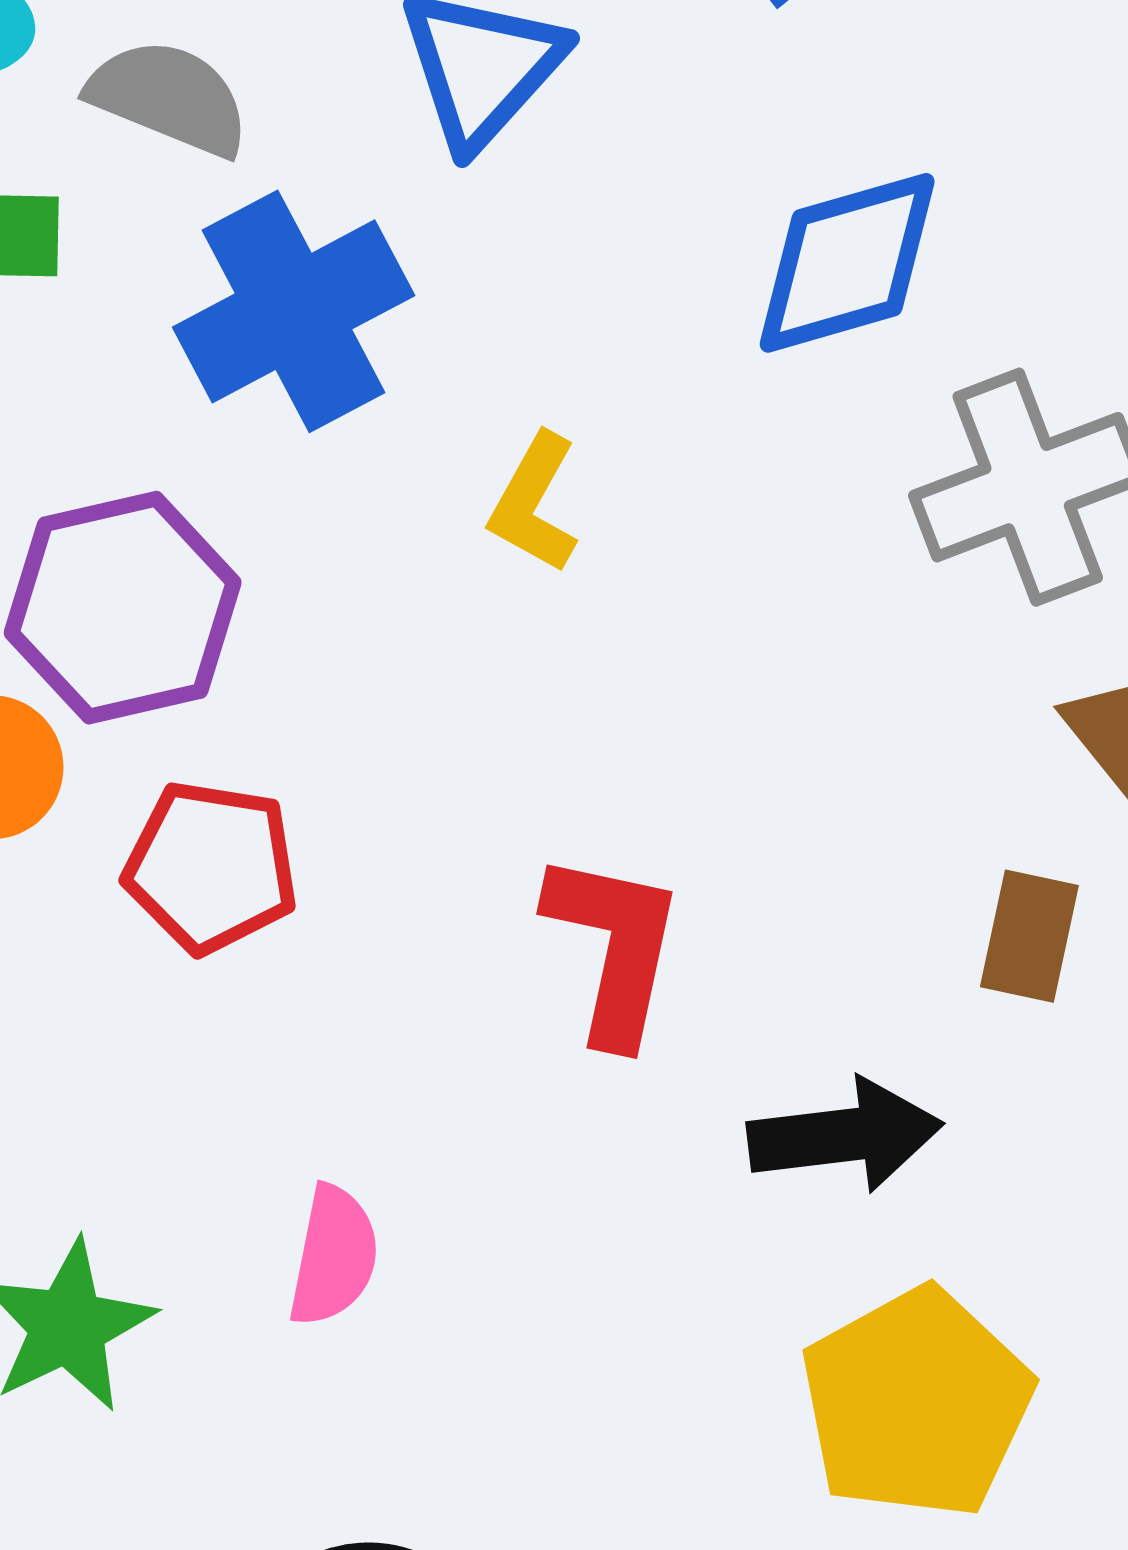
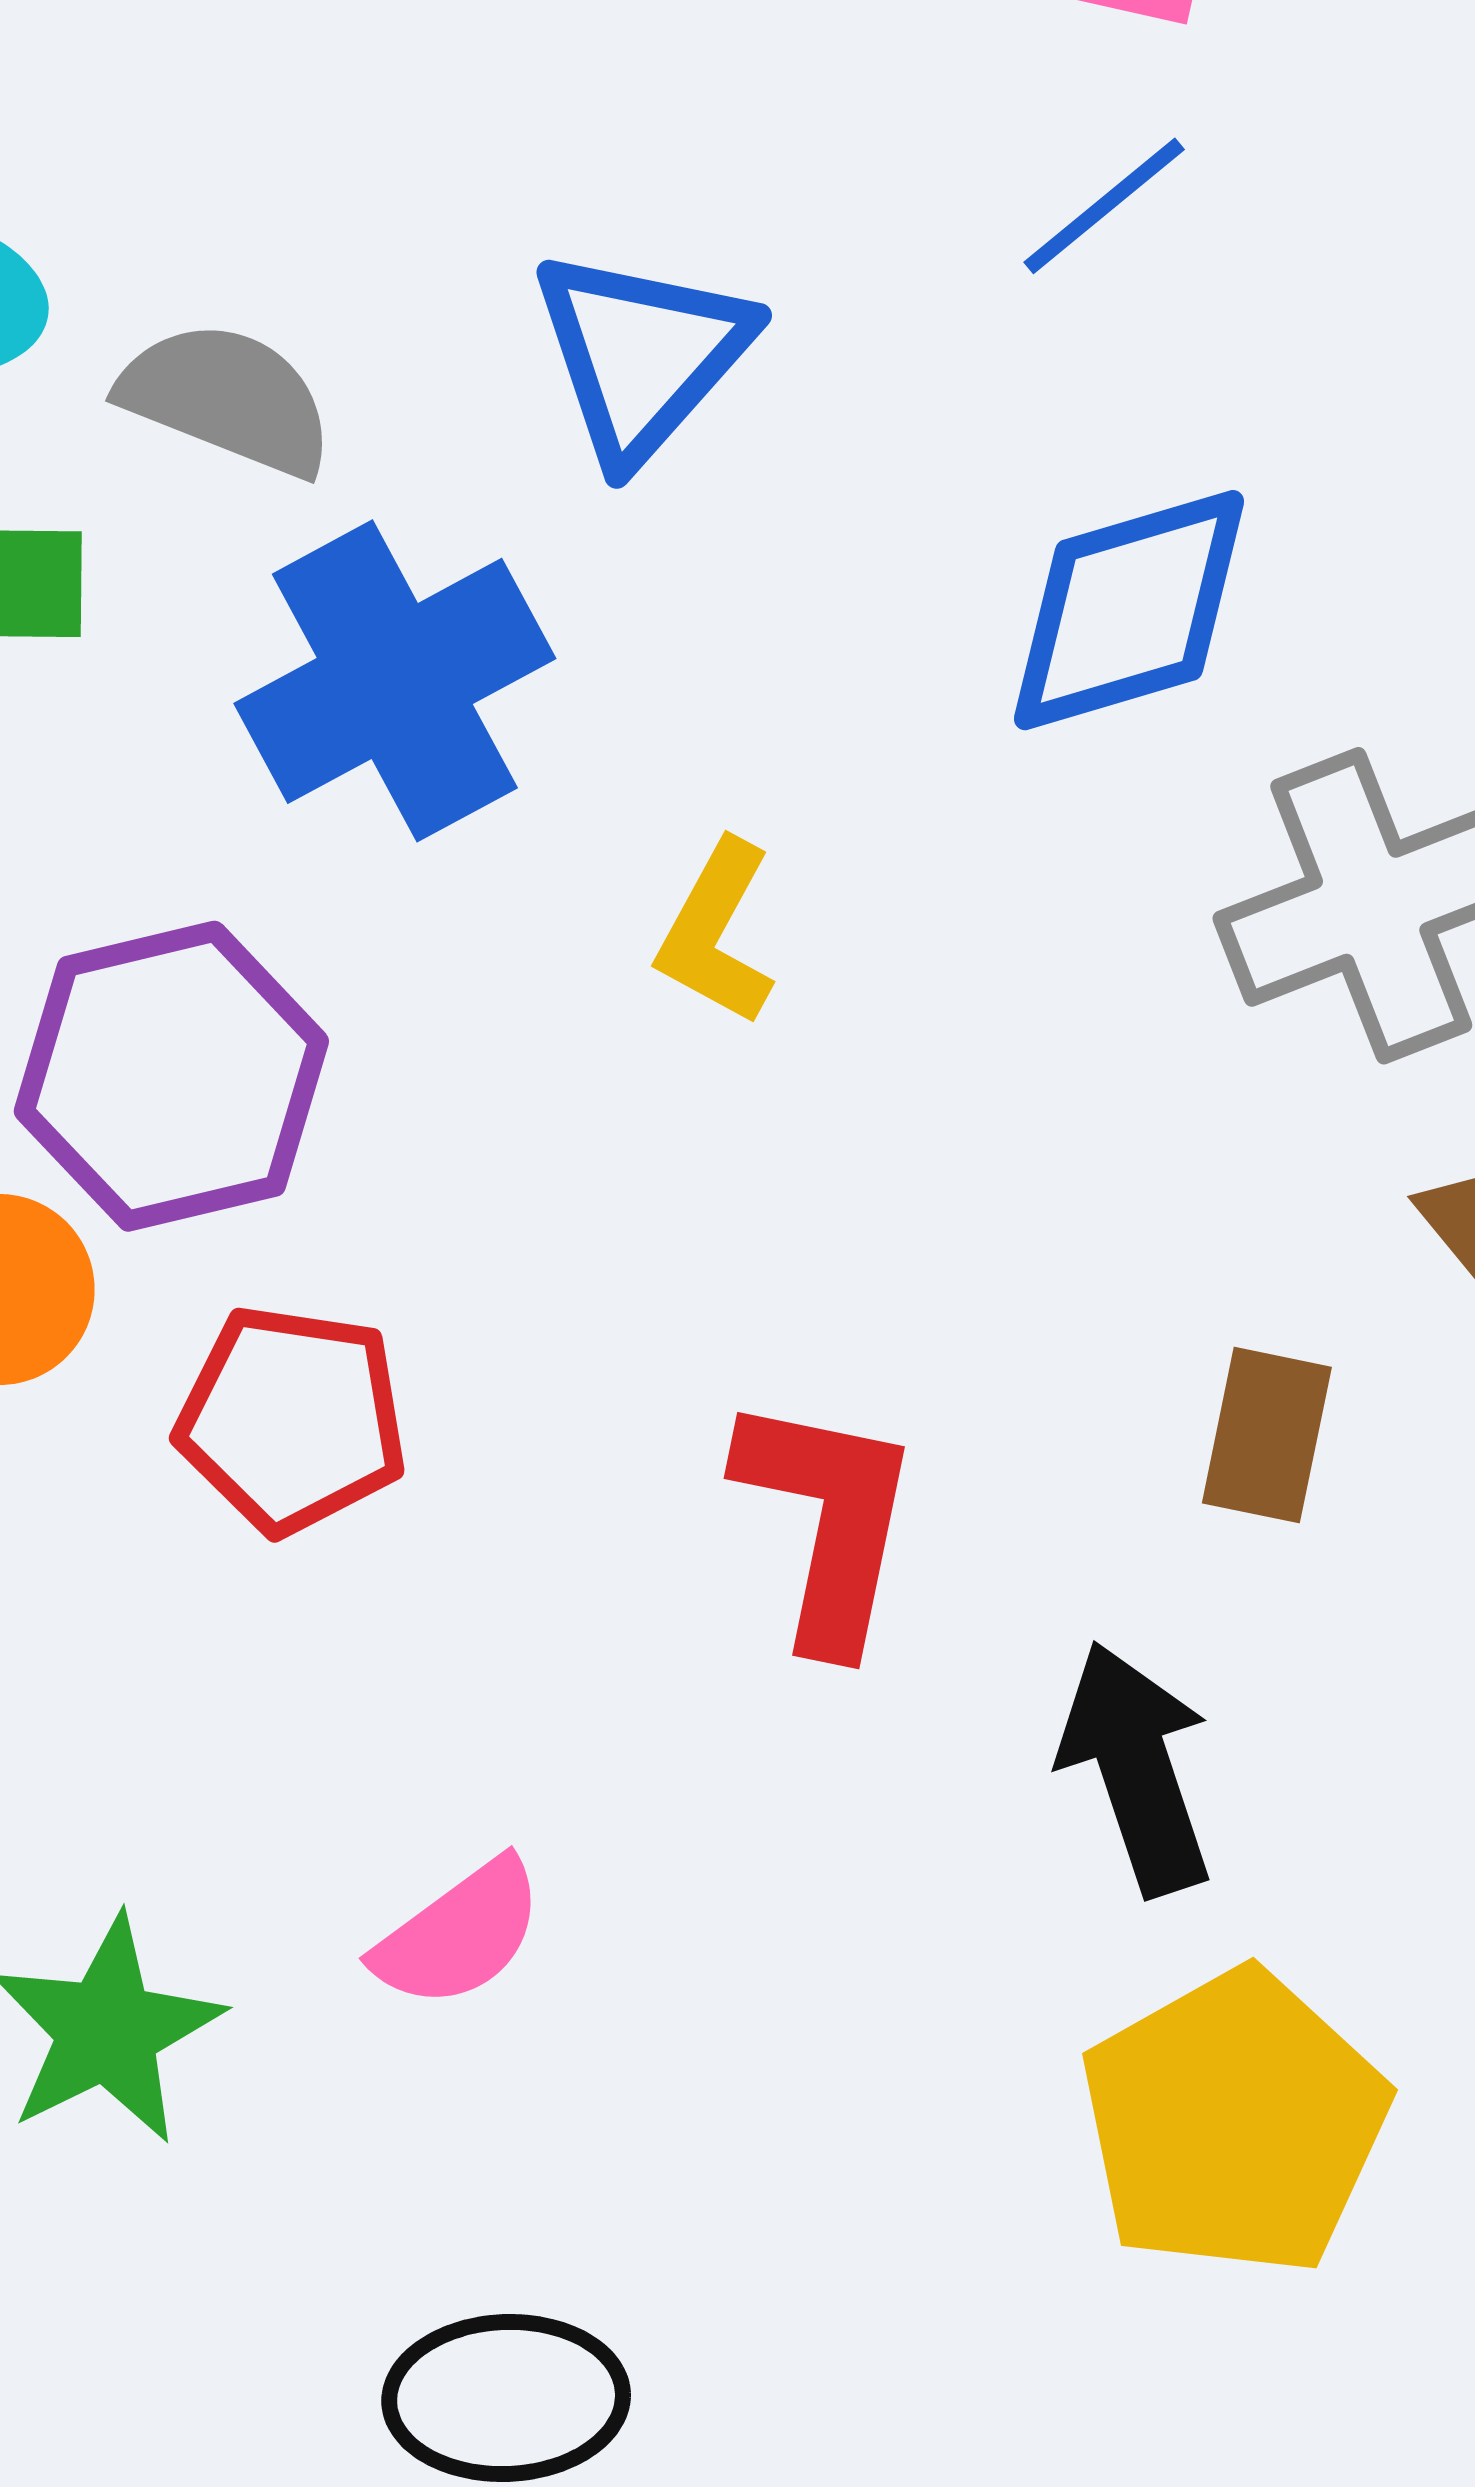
brown rectangle: (1029, 936) -> (1267, 1435), moved
black arrow: (845, 1135) -> (1136, 1768), turned -101
pink semicircle: (334, 1256) -> (459, 1934), turned 43

